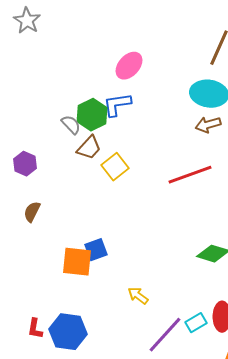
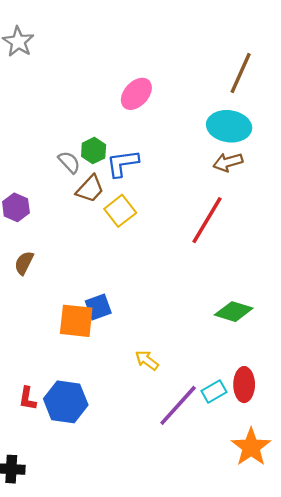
blue L-shape: (117, 105) -> (122, 163), moved
green hexagon: (92, 115) -> (94, 151), size x0.7
red line: (190, 175) -> (207, 220), turned -39

